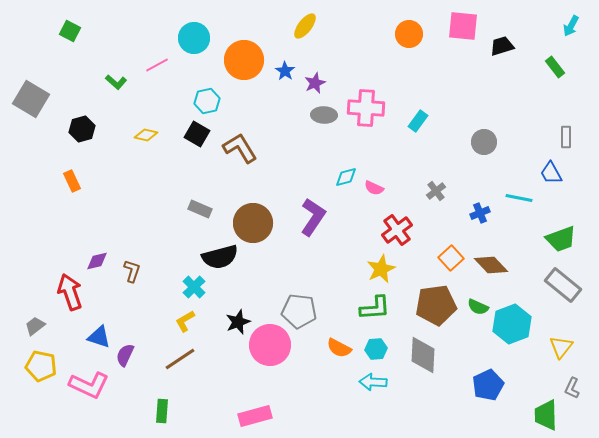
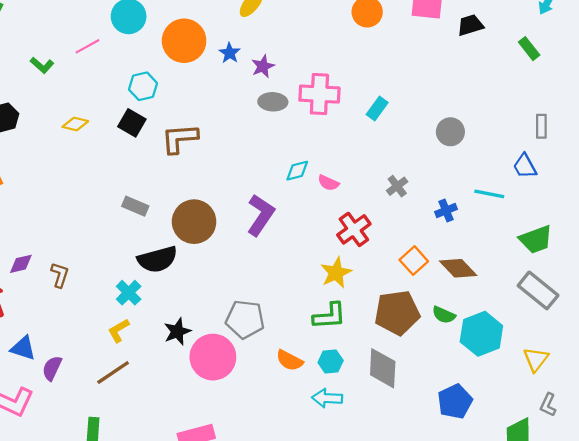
brown L-shape: (240, 148) -> (180, 138), turned -63

